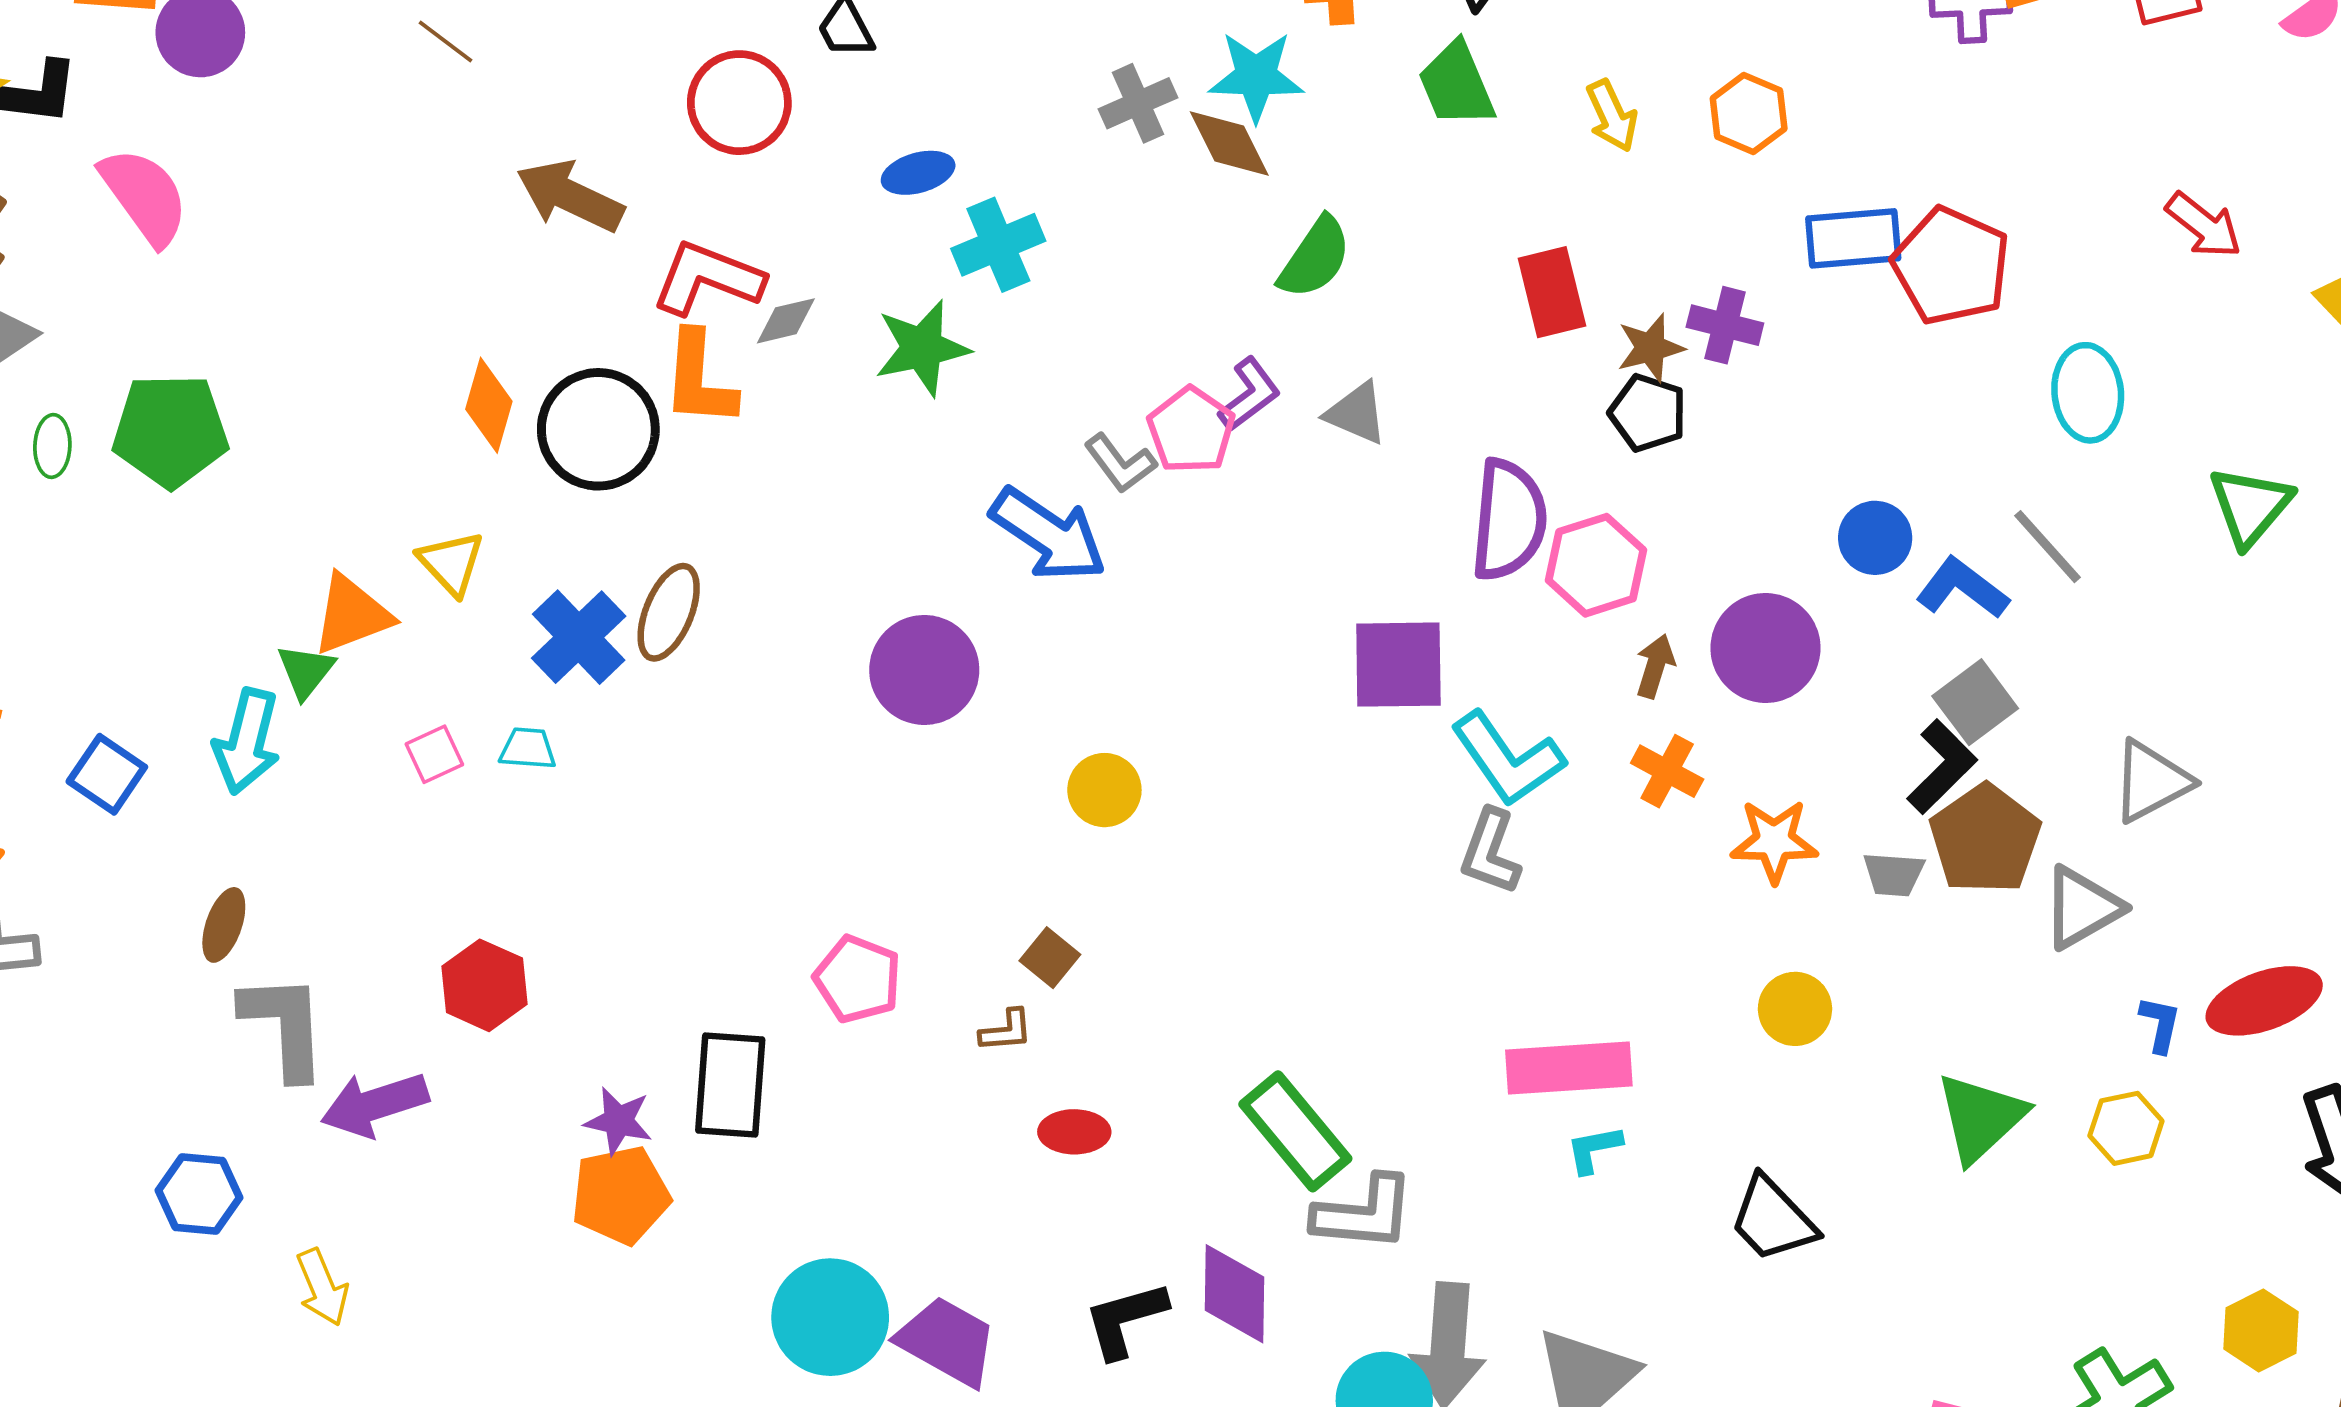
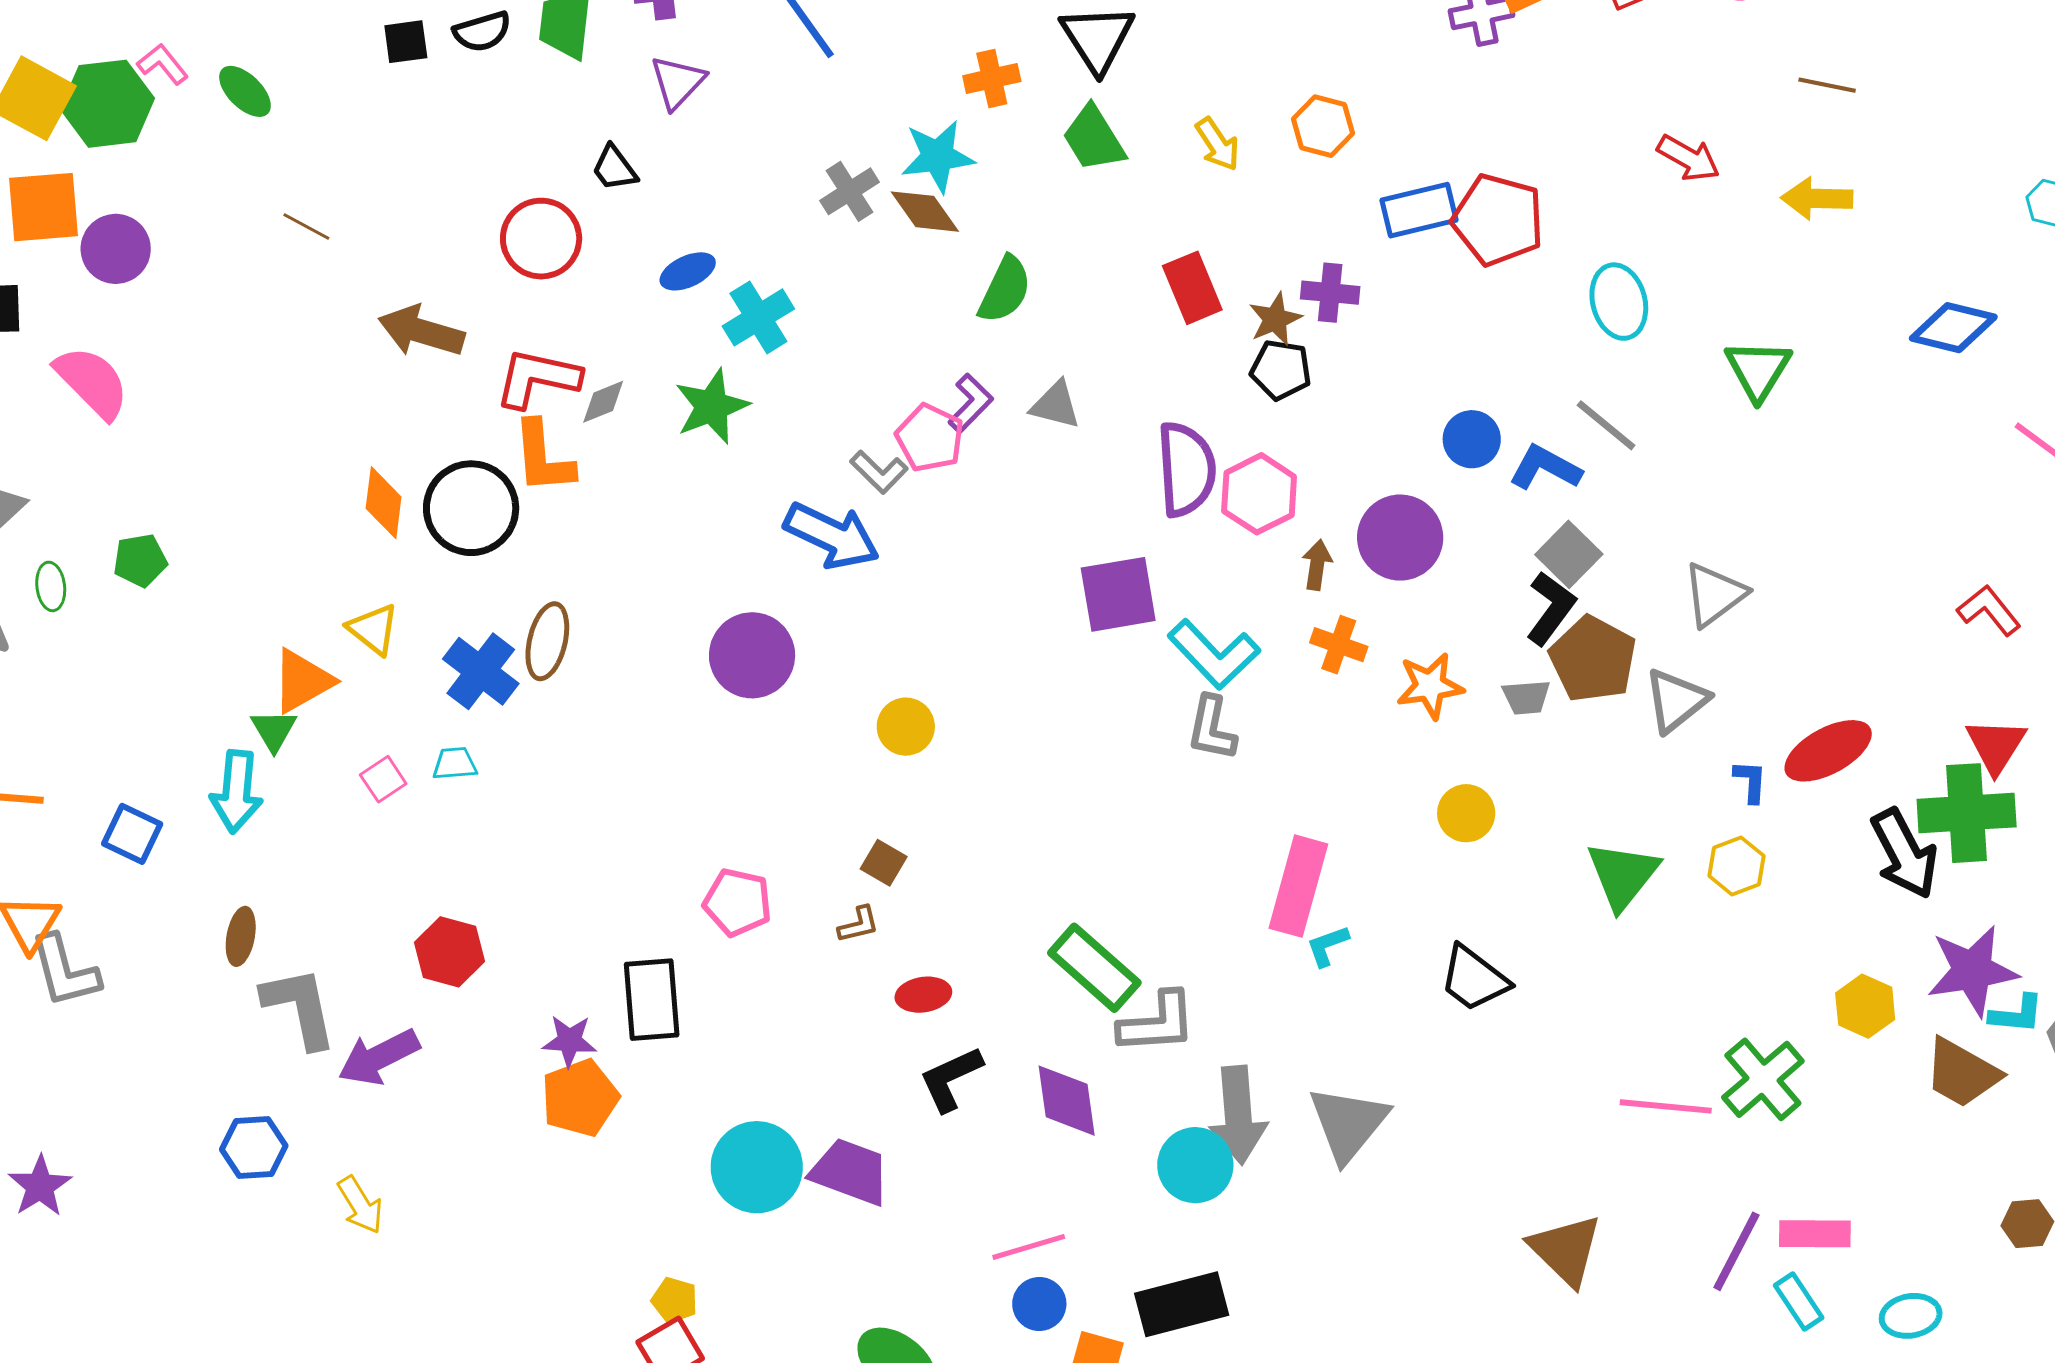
green pentagon: (170, 431) -> (140, 560), size x0.6
pink rectangle: (1569, 1068) -> (1298, 886), turned -62
black L-shape: (1125, 1319) -> (951, 1079), moved

